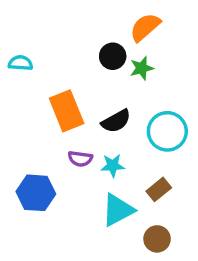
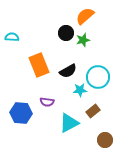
purple semicircle: (80, 159) -> (47, 102), moved
cyan star: (113, 165) -> (80, 90), moved
brown circle: (157, 239) -> (105, 140), moved

